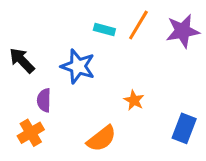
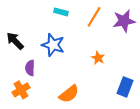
cyan rectangle: (104, 29) -> (61, 12), moved
orange star: (134, 100) -> (98, 58), moved

